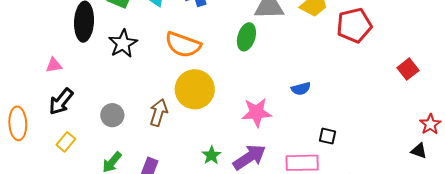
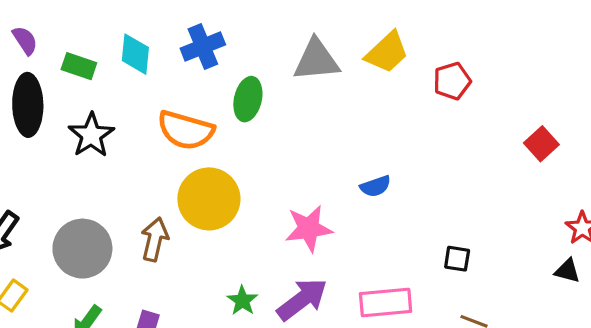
red pentagon: (354, 25) -> (452, 81), size x0.7
green ellipse: (246, 37) -> (248, 99), moved
gray circle: (112, 115) -> (82, 249), size x1.6
black square: (328, 136) -> (457, 259), moved

